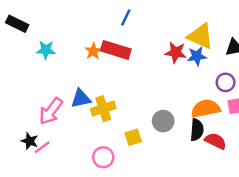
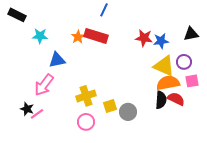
yellow triangle: (201, 36) -> (164, 66), moved
blue triangle: (81, 99) -> (57, 60), moved
yellow cross: (103, 109) -> (86, 96), moved
gray circle: (163, 121) -> (128, 112), moved
red semicircle: (216, 141) -> (176, 99), moved

